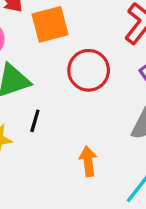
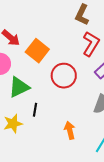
orange square: (50, 24) -> (37, 51), turned -30

